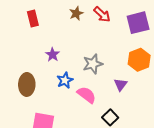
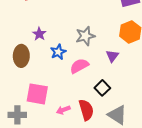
purple star: (53, 55) -> (39, 34), moved
pink semicircle: (87, 95) -> (79, 66), turned -66

